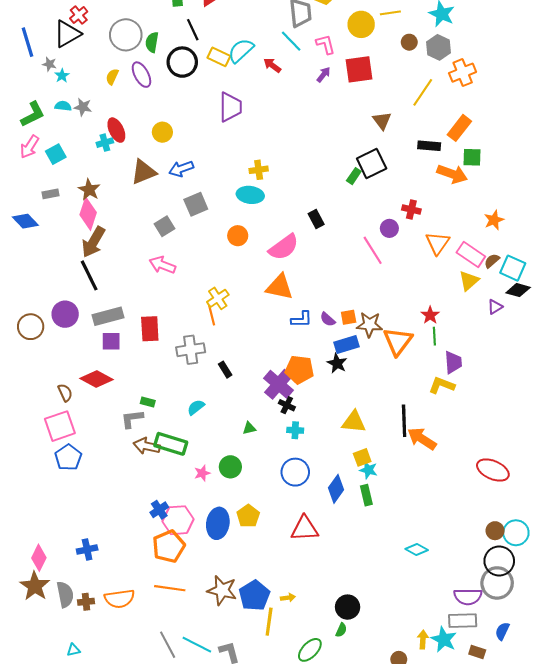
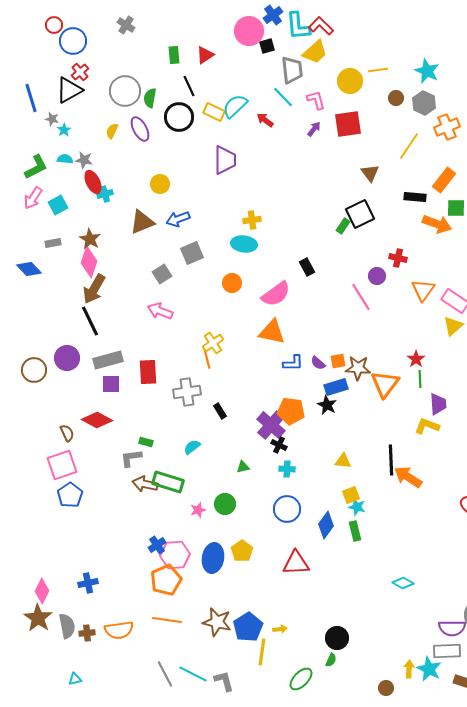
red ellipse: (116, 130) -> (93, 182), moved
yellow triangle: (354, 422) -> (343, 461), size x0.7

